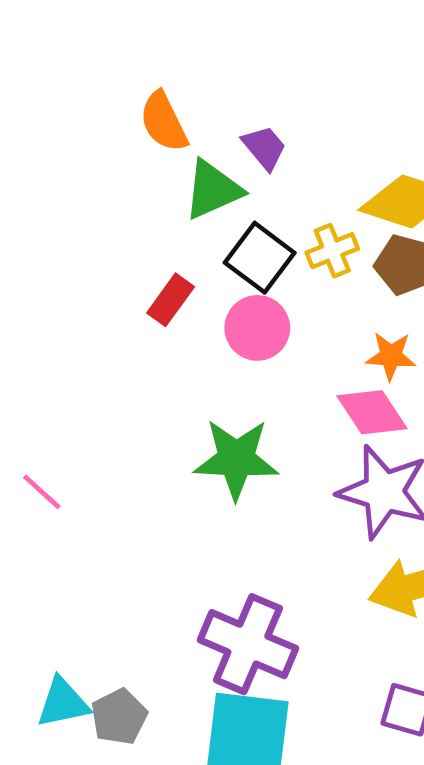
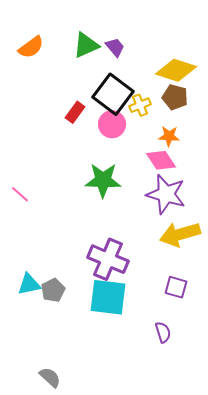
orange semicircle: (164, 122) -> (31, 47), moved, turned -100
green triangle: (213, 190) -> (86, 45), moved
yellow cross: (332, 251) -> (140, 105), moved
black square: (260, 258) -> (113, 94), size x1.4

